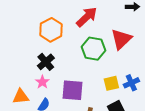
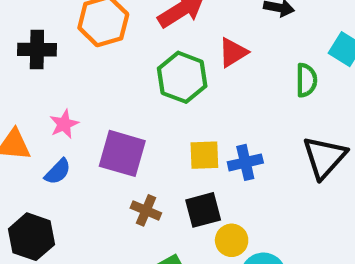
red triangle: (121, 39) -> (233, 52), moved, size x0.7
black cross: (46, 62) -> (37, 50), moved, turned 30

